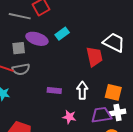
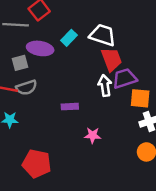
white trapezoid: (114, 42) -> (103, 35), moved
white arrow: (82, 90) -> (105, 86), moved
purple trapezoid: (101, 115) -> (125, 78), moved

